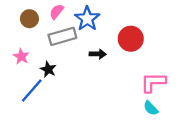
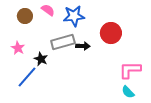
pink semicircle: (57, 12) -> (48, 10), turned 88
blue star: (87, 19) -> (74, 16), turned 30
gray rectangle: (62, 36) -> (63, 42), moved

